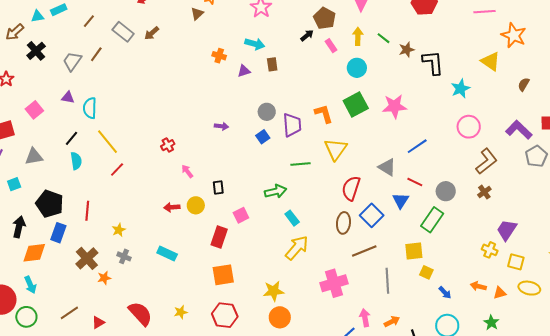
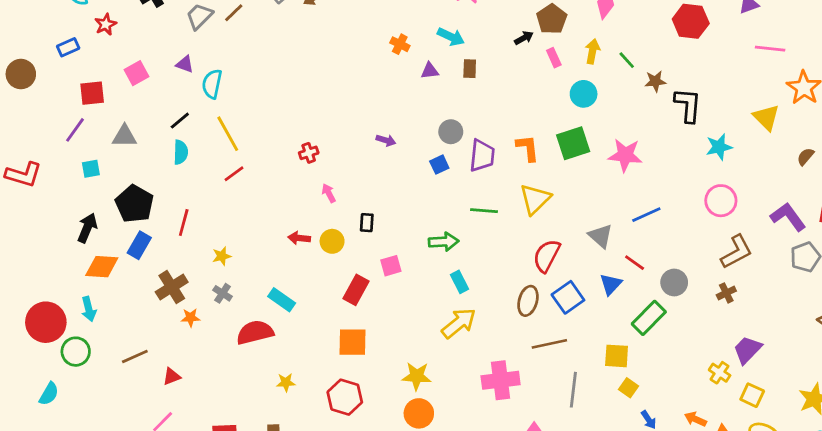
red semicircle: (140, 314) -> (255, 332), moved, turned -72

